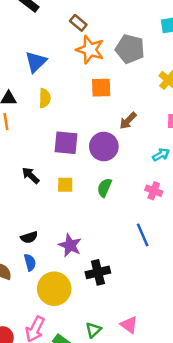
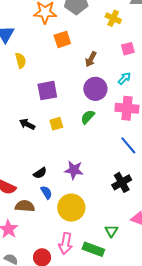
purple circle: (104, 146) -> (95, 89), moved
green semicircle: (104, 188) -> (88, 117), turned 35
pink cross: (154, 191) -> (127, 108), size x1.6
black cross: (98, 272) -> (122, 182), moved

